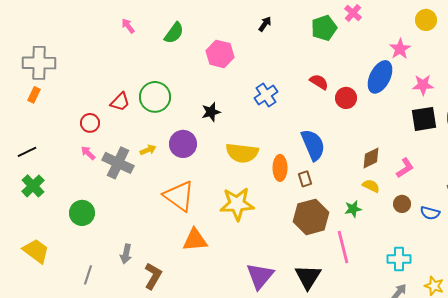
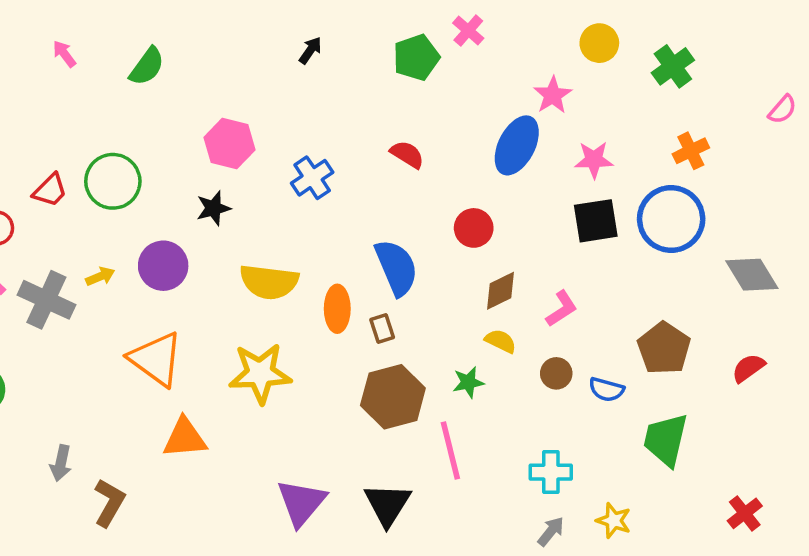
pink hexagon: (220, 54) -> (230, 144), moved
red circle: (346, 98) -> (474, 228), moved

